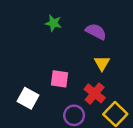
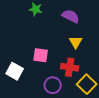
red cross: (95, 93) -> (70, 67), turned -30

